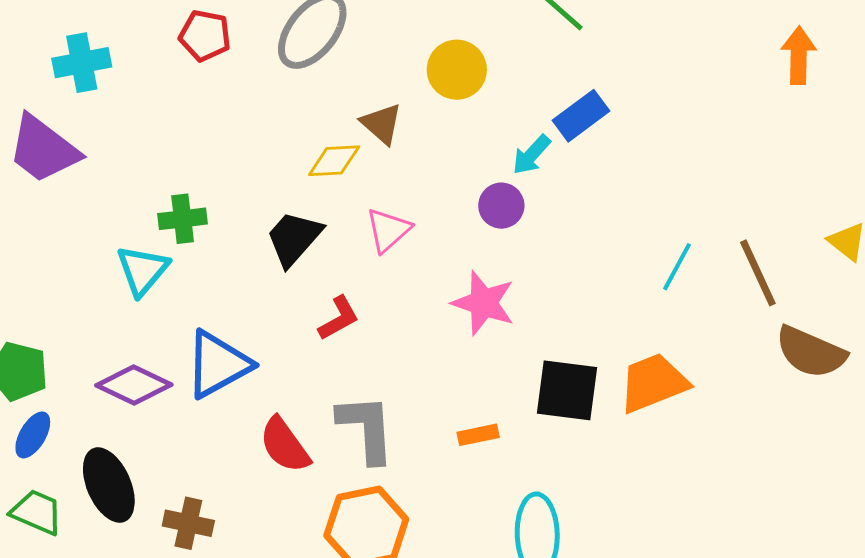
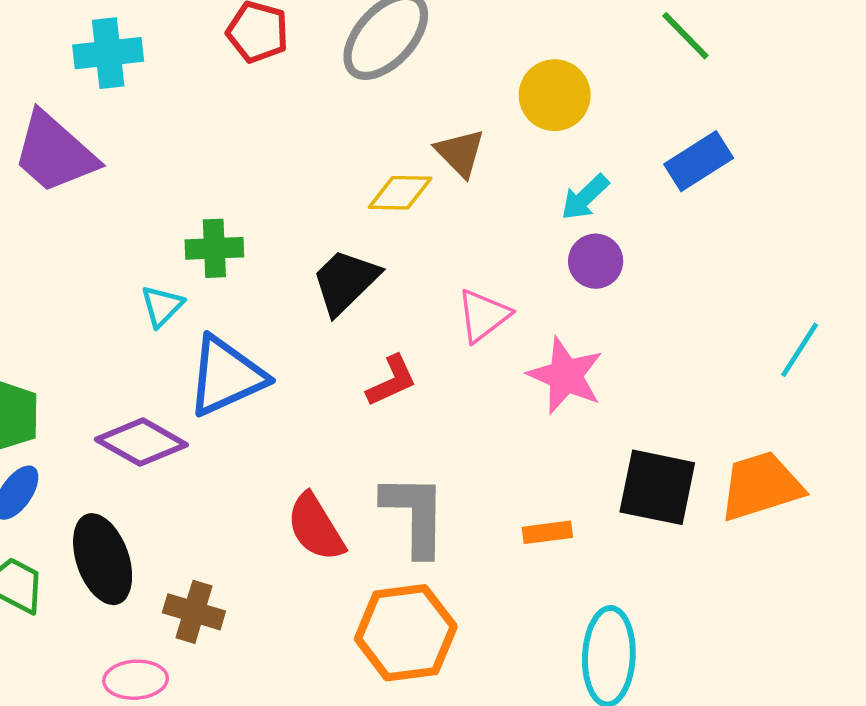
cyan arrow: (531, 155) -> (585, 197), moved
pink triangle: (388, 230) -> (483, 316), moved
cyan triangle: (142, 270) -> (162, 306), size x0.7
blue triangle: (218, 364) -> (226, 376), moved

